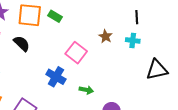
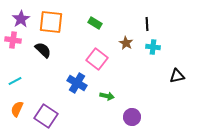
green rectangle: (55, 16) -> (95, 23), moved
black line: (137, 17) -> (147, 24), moved
black triangle: (157, 70) -> (177, 76), size x0.7

